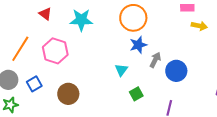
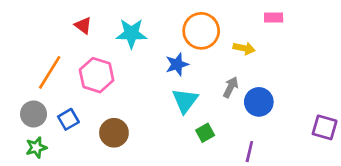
yellow arrow: (199, 26) -> (244, 48), moved
blue star: (138, 45) -> (177, 64), moved
cyan triangle: (121, 70) -> (185, 101), size x1.5

